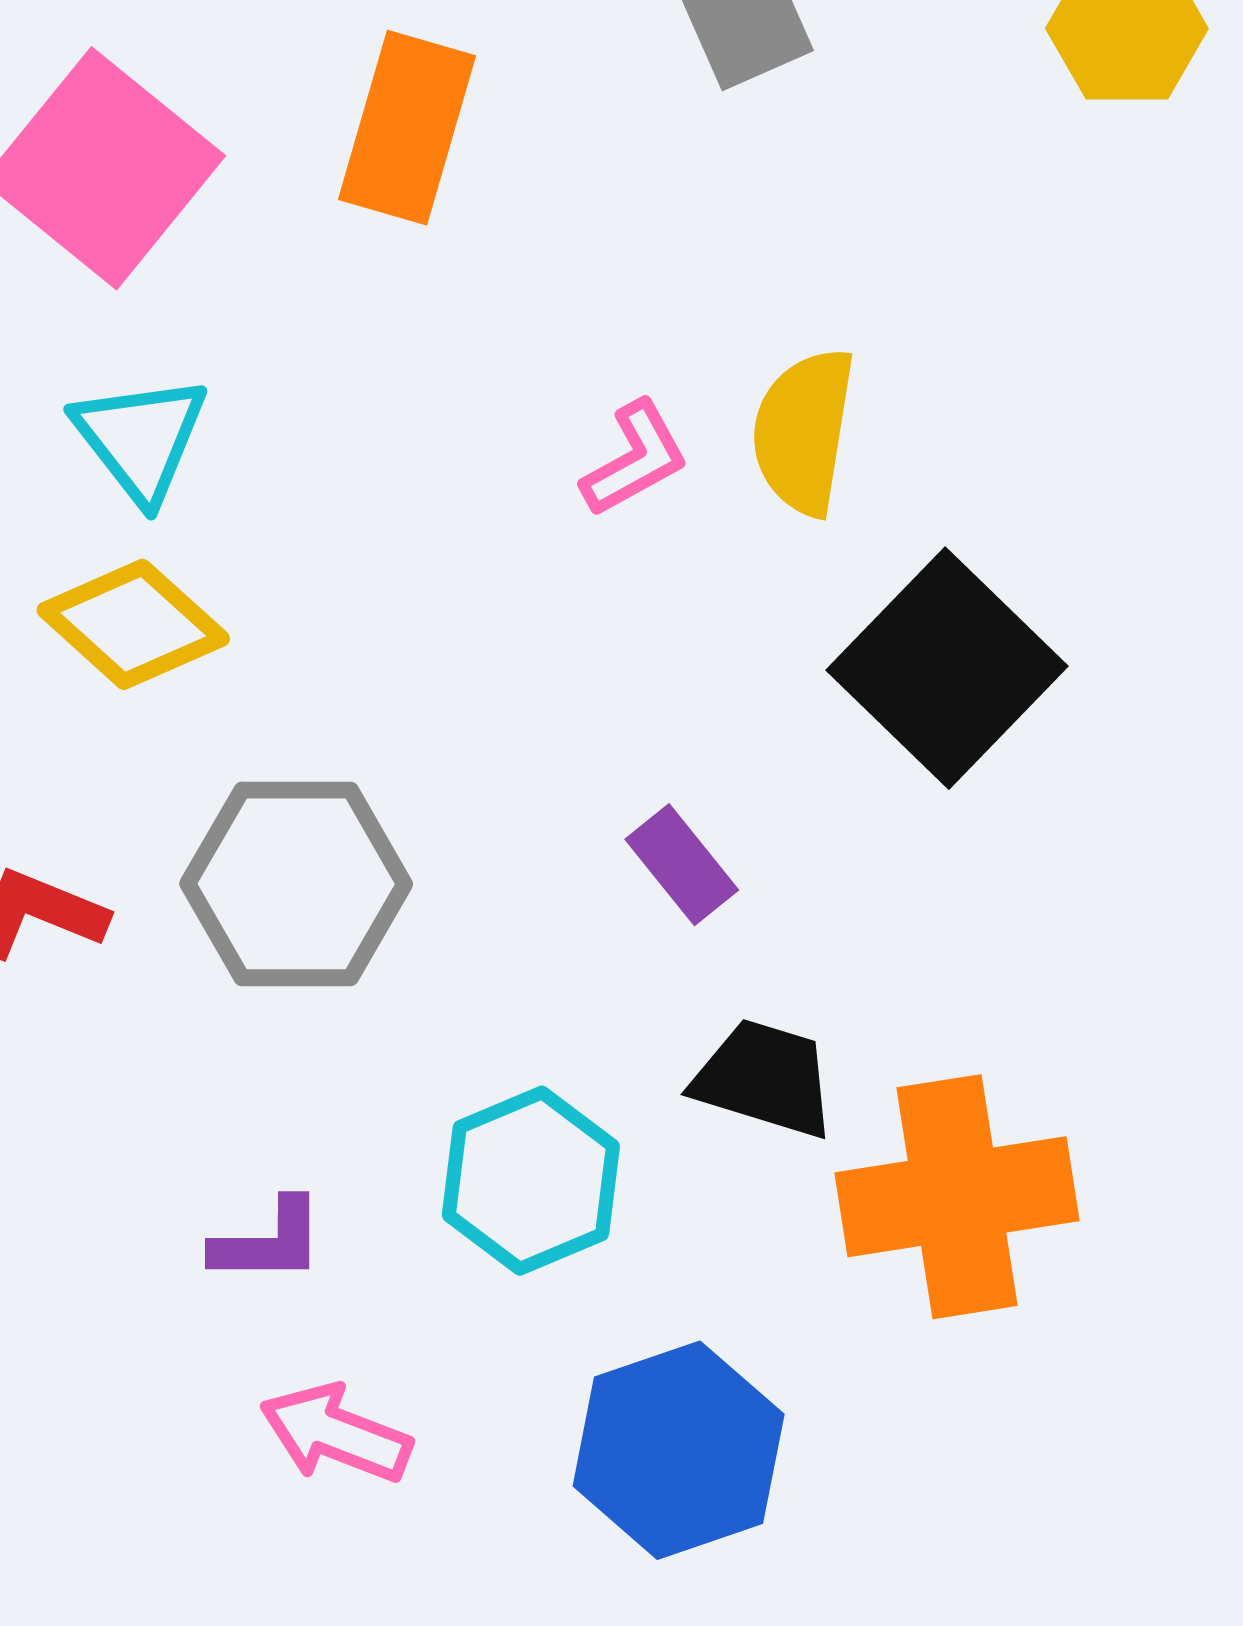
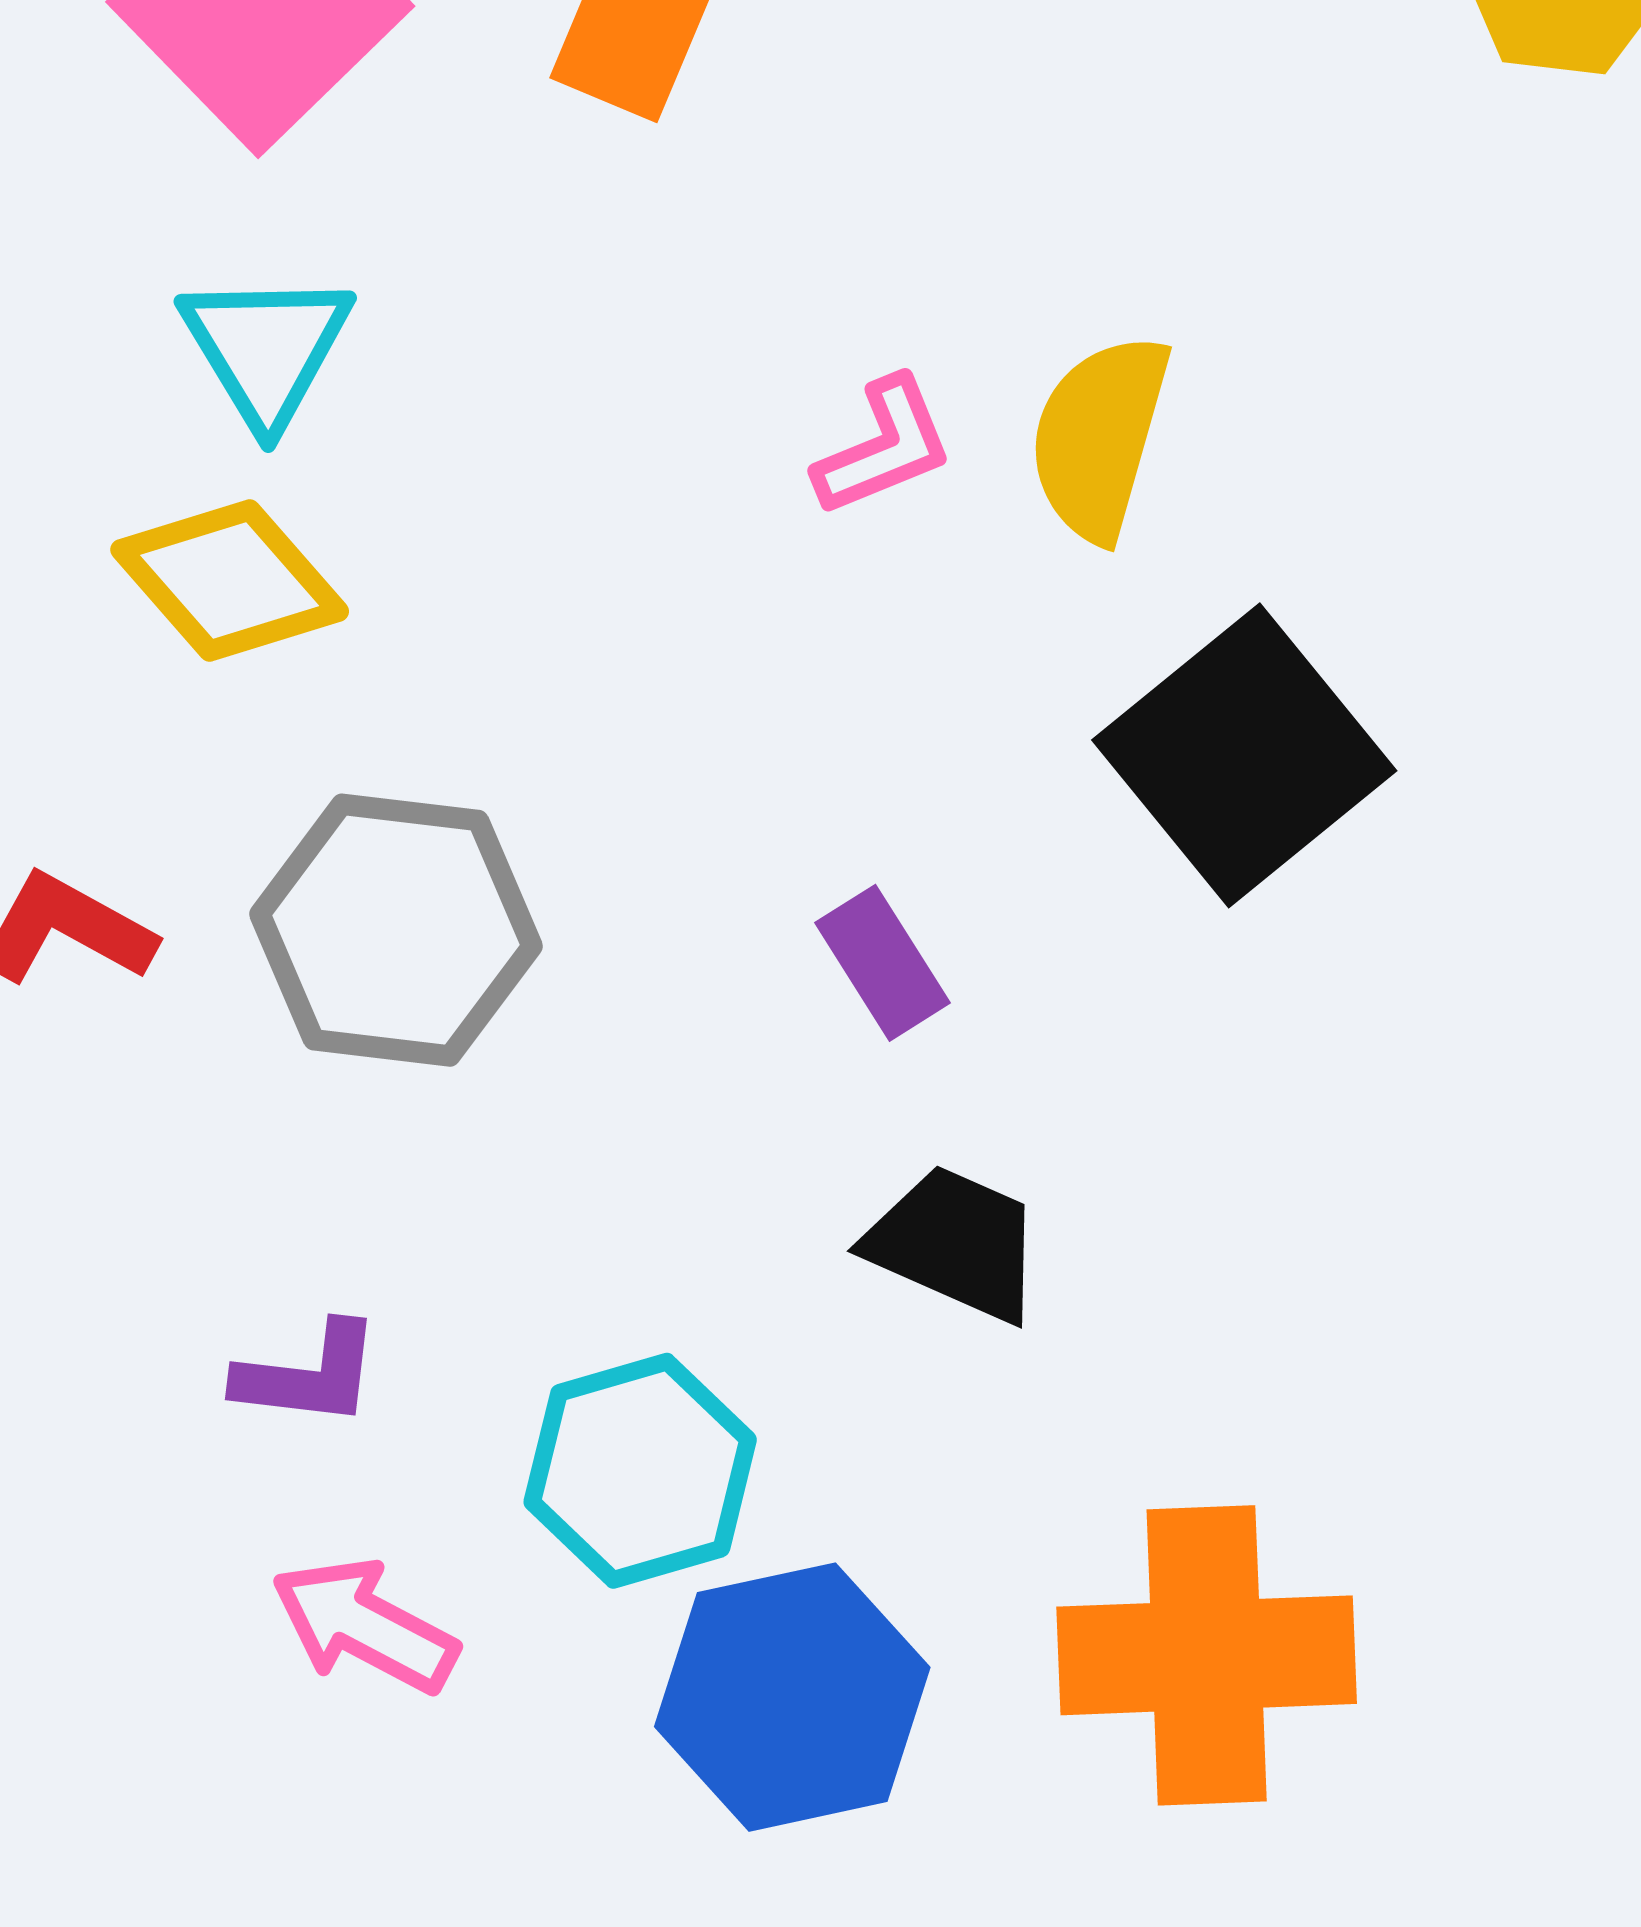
cyan hexagon: (531, 1181) -> (640, 1471), moved
orange cross: (957, 1197) -> (1207, 1655), moved

